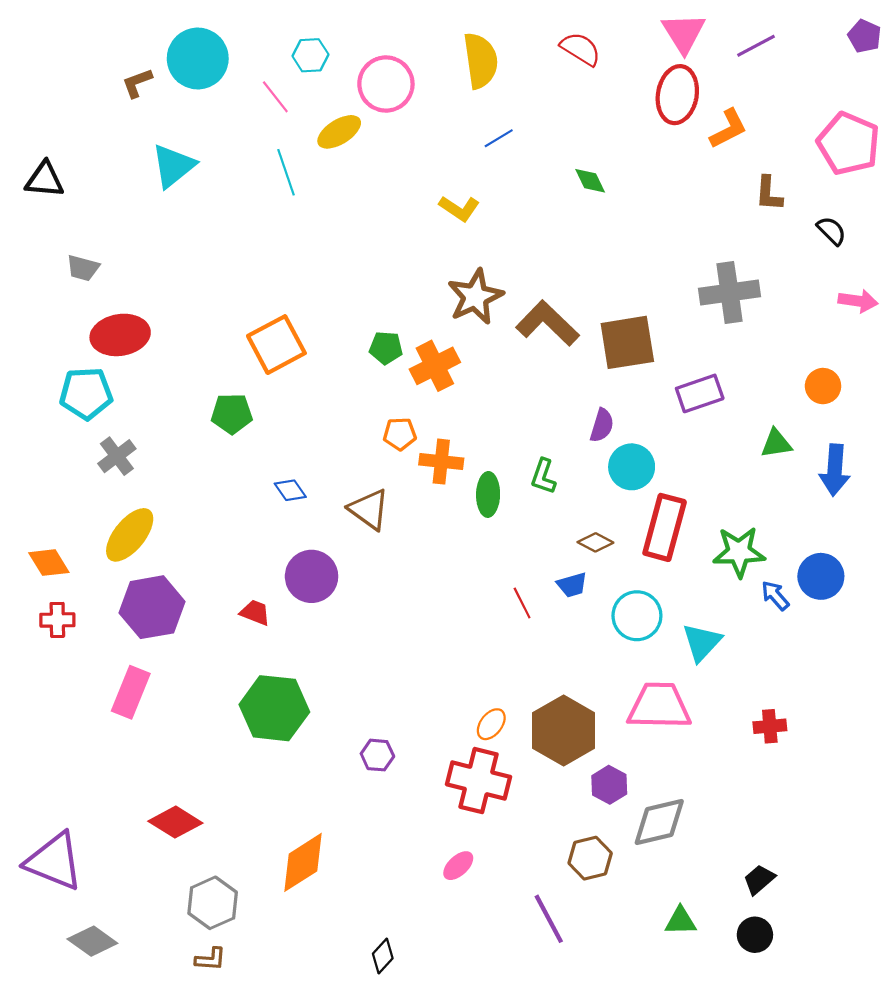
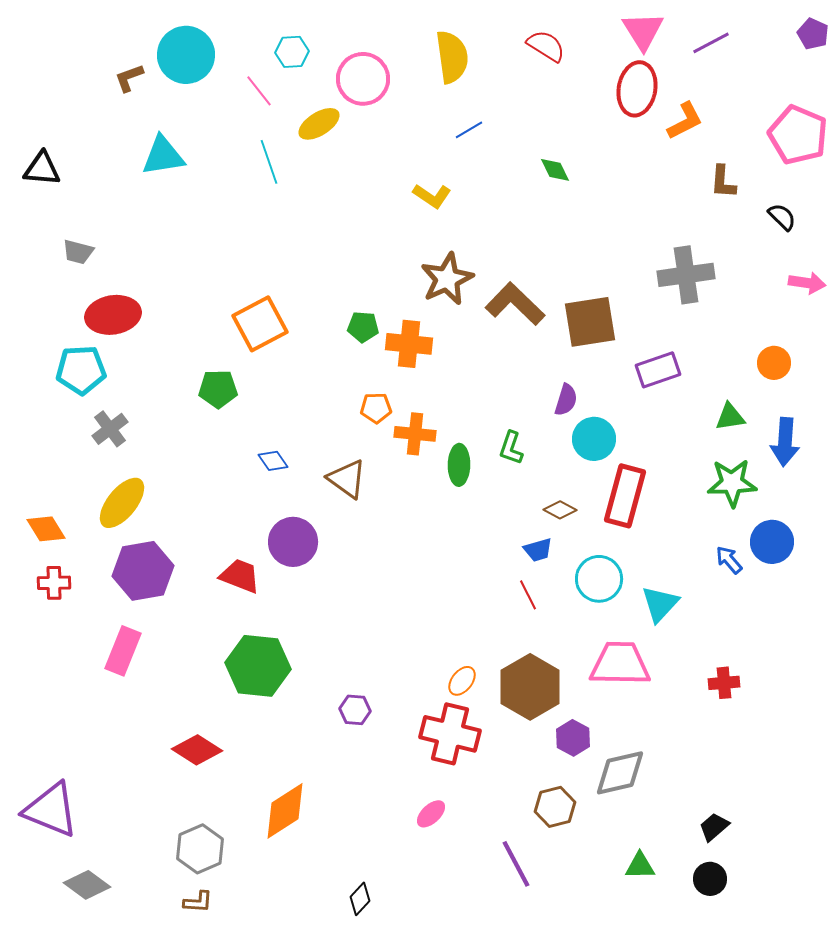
cyan triangle: (173, 166) -> (163, 156), turned 30
orange cross: (435, 366) -> (409, 344), turned 33
green star: (739, 552) -> (732, 483), moved
red line: (522, 603) -> (528, 595), moved
red trapezoid: (255, 613) -> (240, 576), size x1.4
red diamond: (175, 822) -> (197, 750), moved

